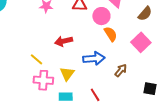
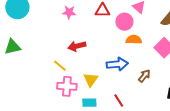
orange semicircle: (111, 34) -> (134, 40), turned -56
red arrow: (64, 41) -> (77, 46), moved

